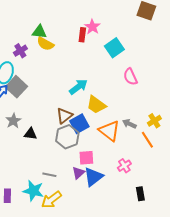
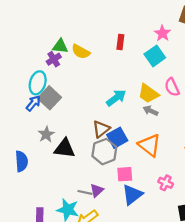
pink star: (92, 27) -> (162, 33), moved
green triangle: (39, 32) -> (60, 46), moved
yellow trapezoid: (96, 105) -> (148, 94), moved
gray arrow: (129, 124) -> (151, 111), moved
black triangle: (30, 134) -> (65, 148), size x1.5
pink cross: (124, 166) -> (166, 183), turned -32
purple triangle: (78, 173) -> (97, 190), moved

